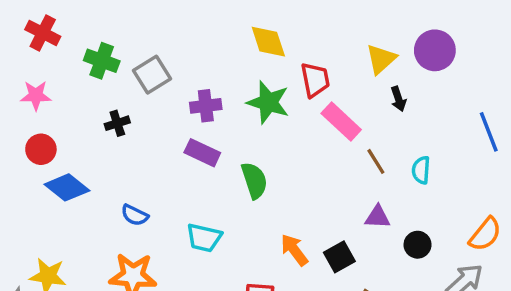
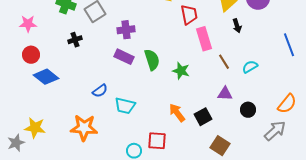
green star: (268, 102) -> (181, 71), moved, size x0.7
pink rectangle: (341, 121) -> (204, 39), turned 30
cyan semicircle: (421, 170) -> (250, 67), turned 56
green semicircle: (254, 180) -> (152, 60), moved
blue semicircle: (135, 215) -> (100, 91), moved, turned -63

